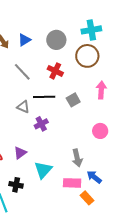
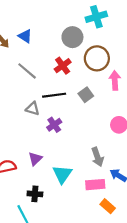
blue triangle: (24, 40) -> (25, 36), turned -48
gray circle: (56, 40) -> (72, 37), moved
brown circle: (87, 56) -> (97, 58), moved
red cross: (55, 71) -> (63, 66), turned 35
orange rectangle: (87, 198) -> (108, 206), moved

